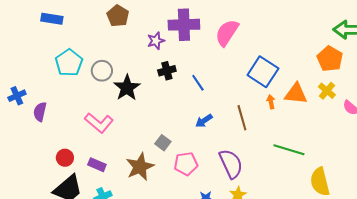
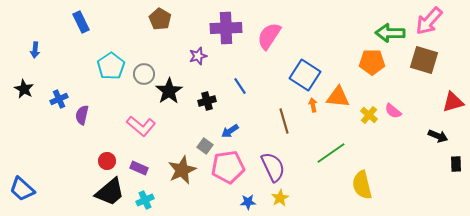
blue rectangle: (52, 19) -> (81, 22), moved, turned 55
purple star: (156, 41) -> (198, 56), moved
orange pentagon: (330, 59) -> (372, 62), turned -30
black cross: (167, 71) -> (207, 101), moved
yellow cross: (327, 91) -> (369, 115), moved
blue arrow: (204, 121) -> (230, 131), moved
green line: (289, 150) -> (331, 153), turned -52
pink pentagon: (186, 164) -> (228, 167), size x1.4

